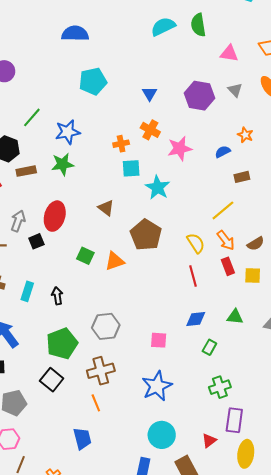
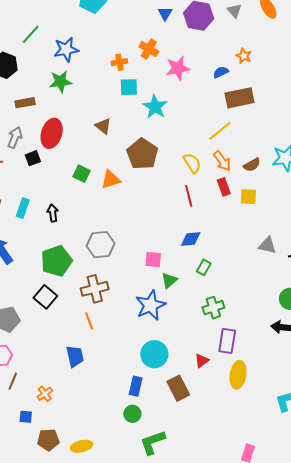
blue triangle: (150, 94) -> (165, 13), moved
brown rectangle: (26, 171) -> (25, 103), moved
brown rectangle: (242, 177) -> (240, 98), size x1.8
green triangle: (235, 317) -> (169, 280), moved, turned -48

